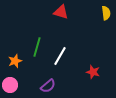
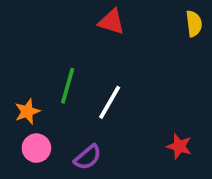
red star: (93, 72) -> (179, 146), moved
pink circle: (10, 85) -> (36, 148), moved

